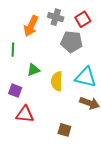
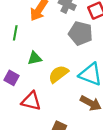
yellow semicircle: (57, 81) -> (58, 74), turned 42
red triangle: (25, 114) -> (31, 101), moved

